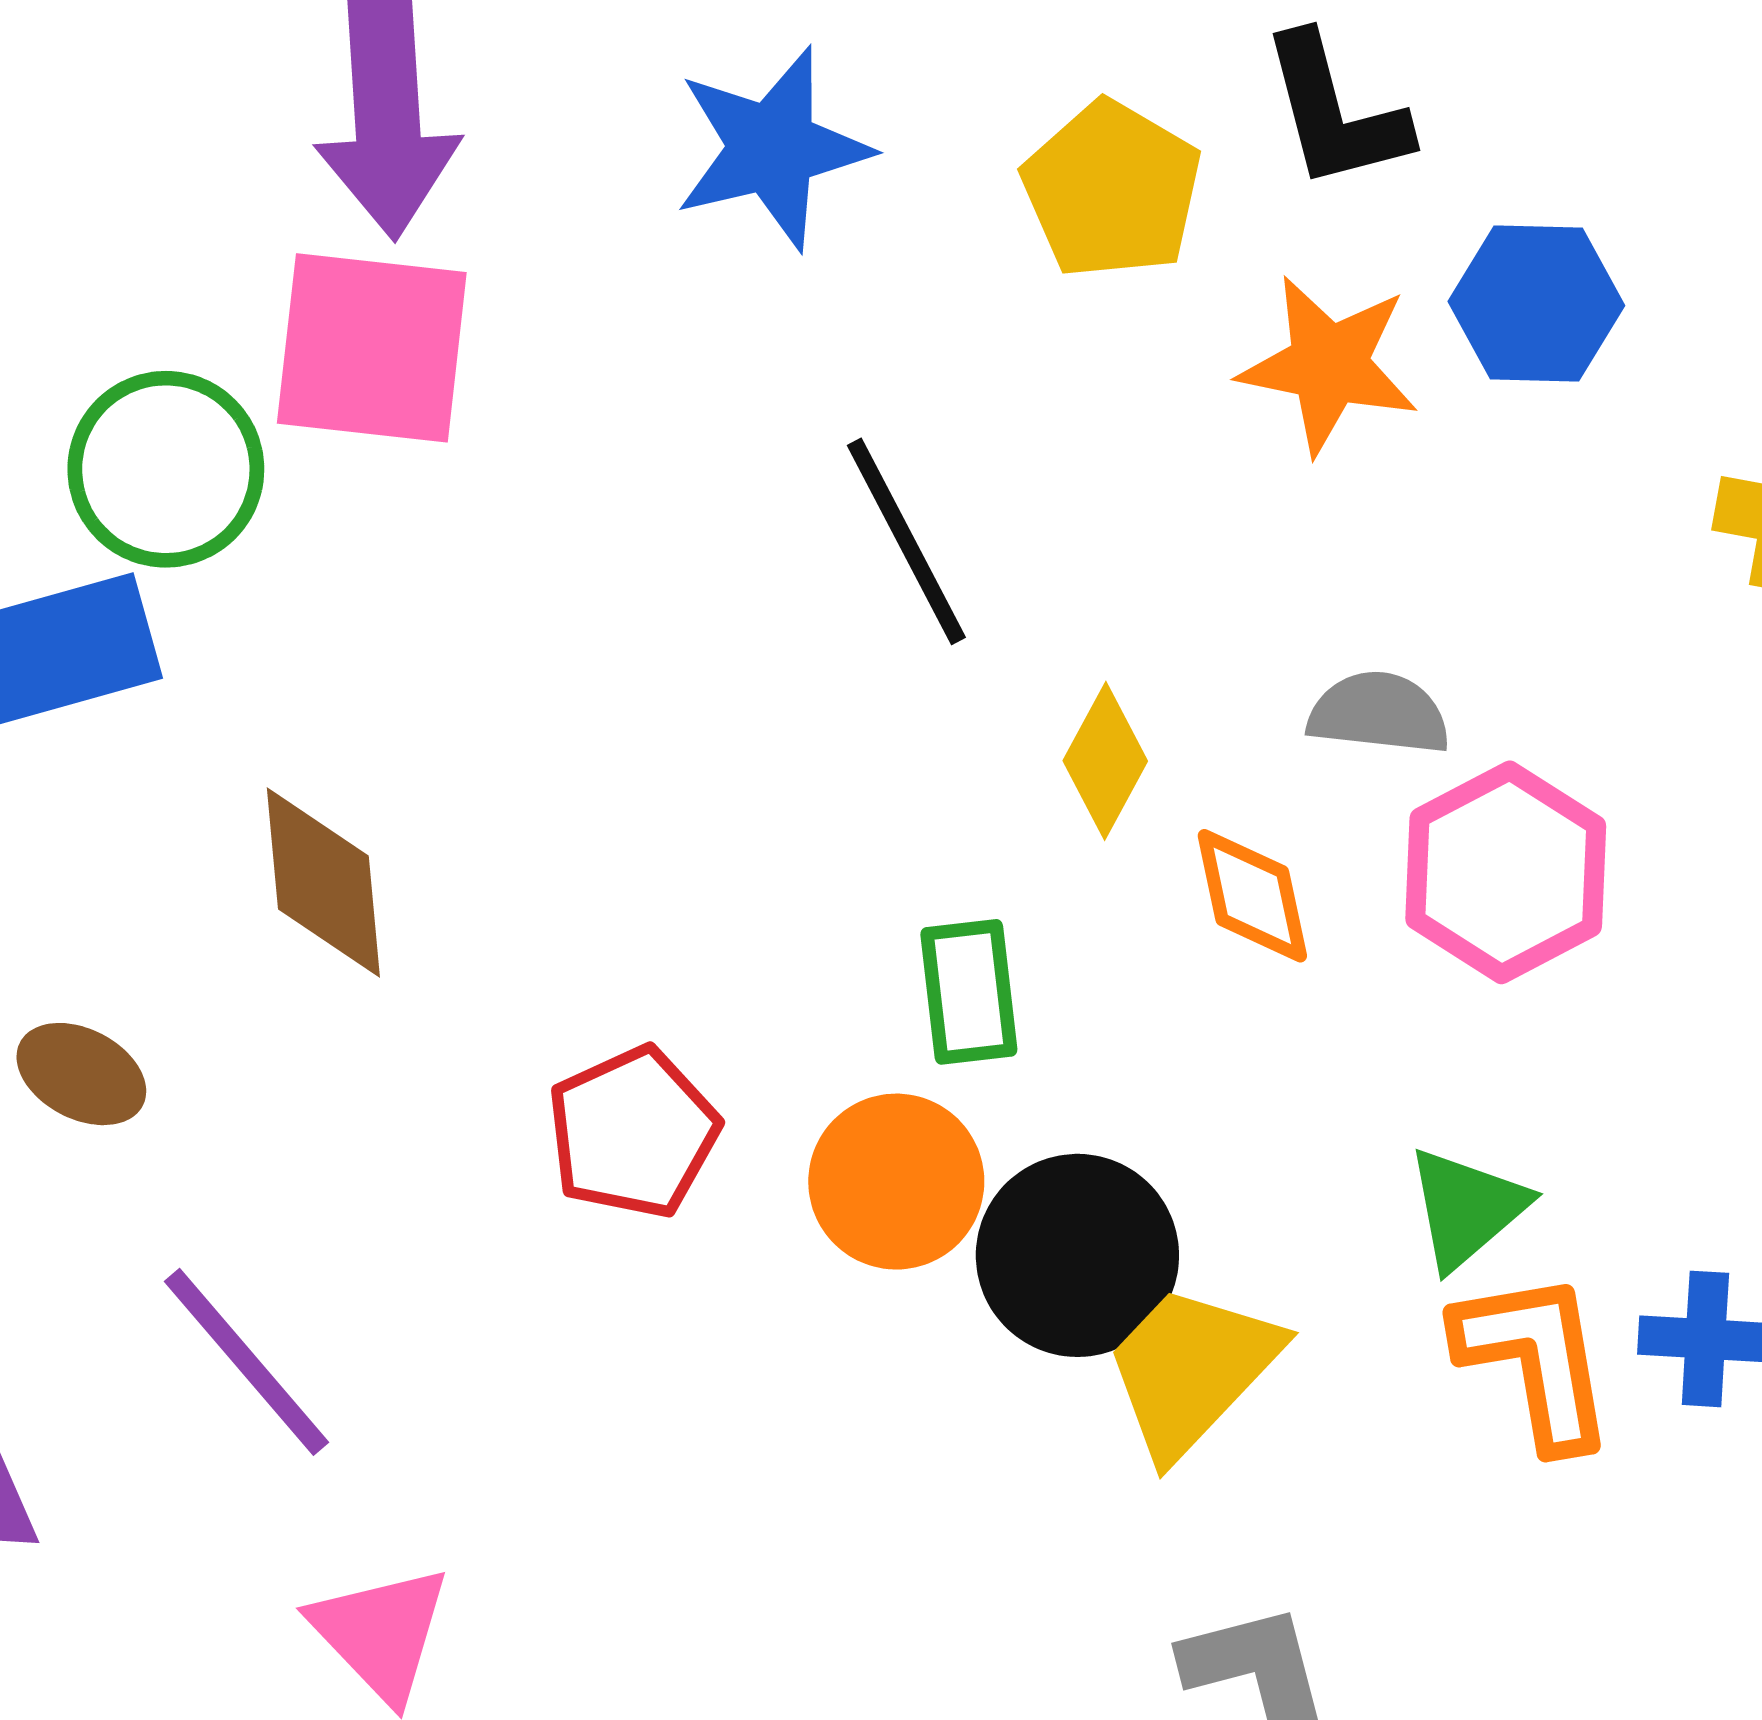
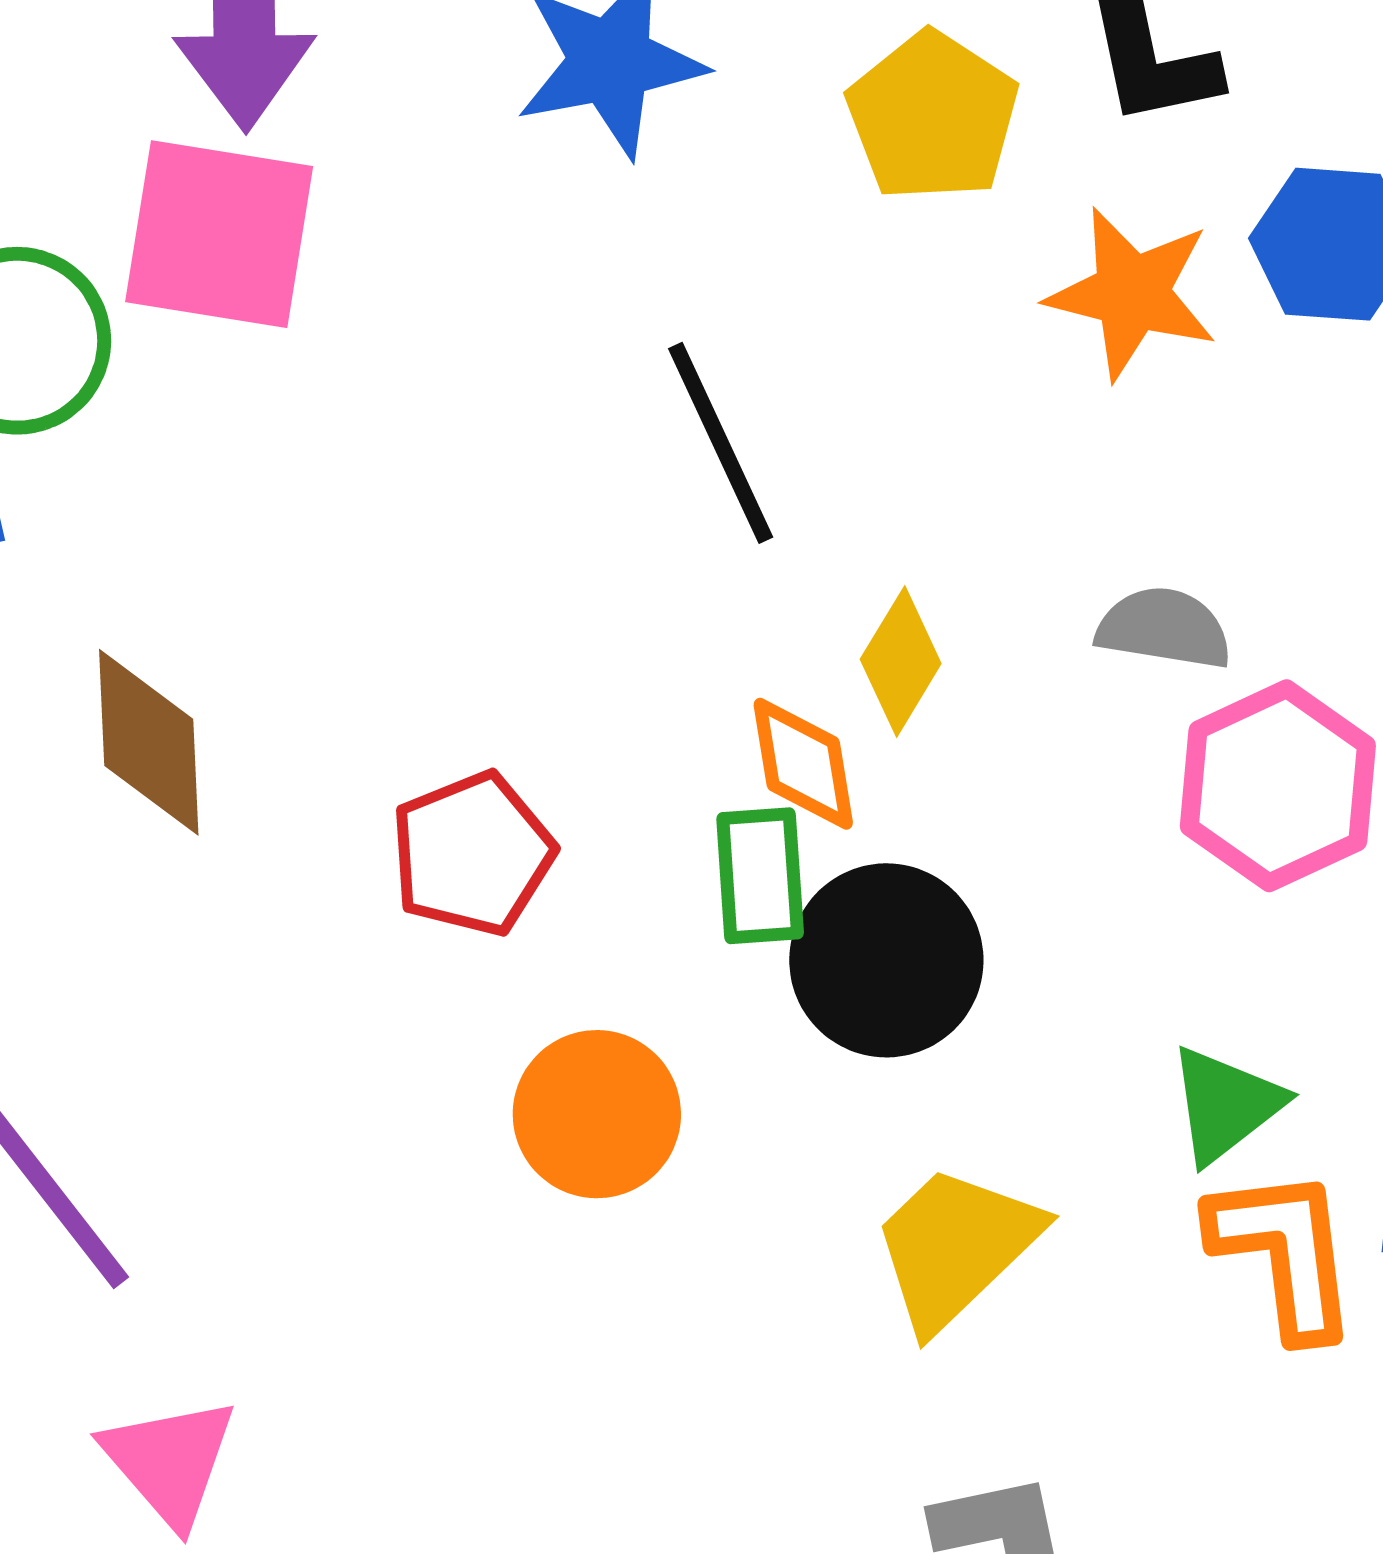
orange diamond: (1252, 896) -> (803, 764), moved
red pentagon: (633, 1132) -> (472, 854), moved
orange circle: (896, 1182) -> (597, 1114), moved
black circle: (1077, 1255) -> (886, 960), moved

